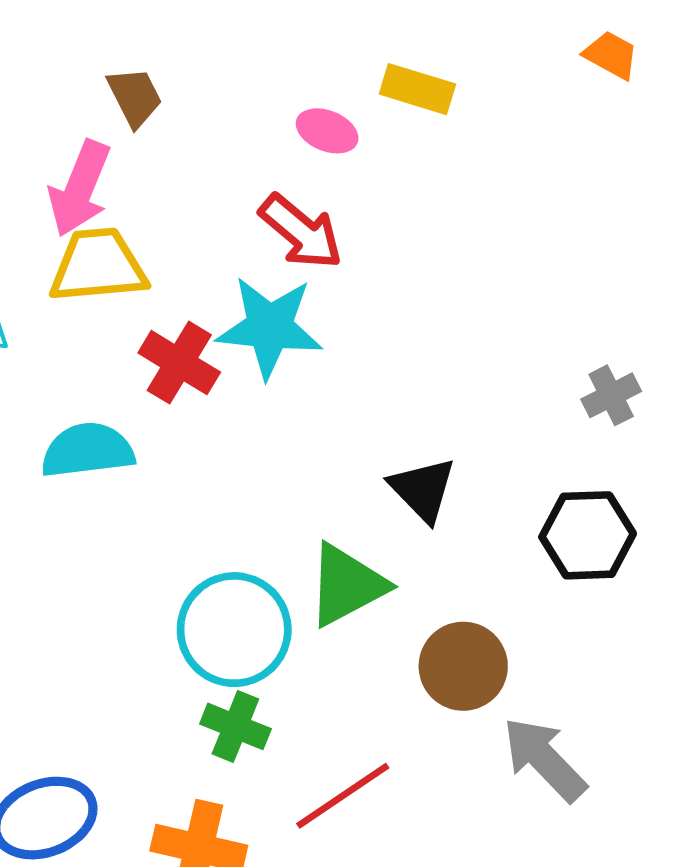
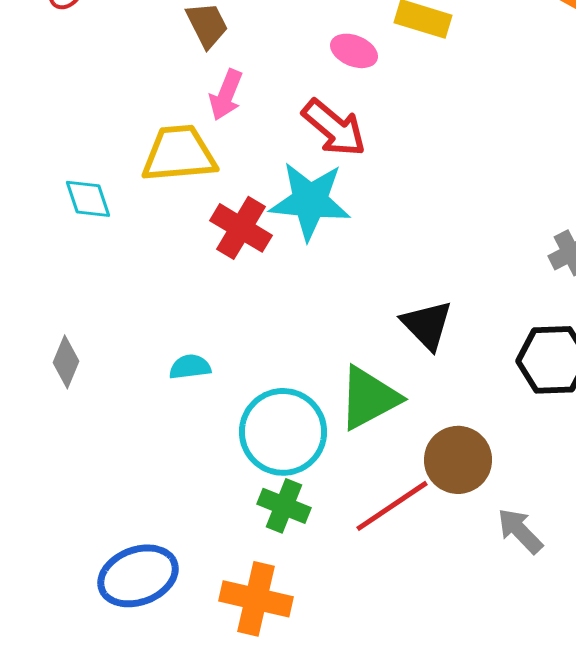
pink arrow: (80, 188) -> (226, 95), moved, size x0.7
cyan semicircle: (88, 450) -> (190, 367), moved, size x0.6
gray arrow: (544, 759) -> (520, 531), size x0.7
red line: (343, 796) -> (392, 506), moved

